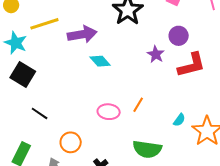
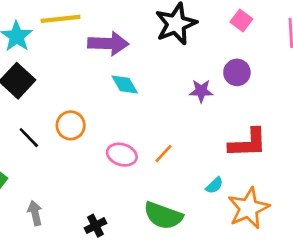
purple star: (156, 54) -> (201, 91), turned 30
red L-shape: (192, 65) -> (248, 143), moved
orange circle: (71, 142) -> (71, 125), moved

